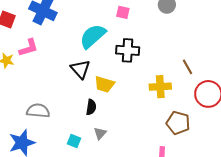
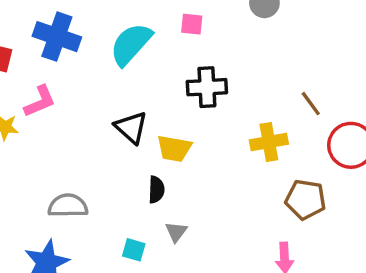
cyan semicircle: (93, 36) -> (131, 44), moved

